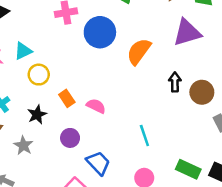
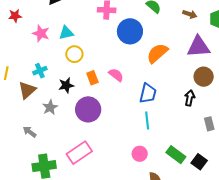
black arrow: (175, 82) -> (190, 98), moved
brown circle: (202, 92) -> (204, 77), moved
pink semicircle: (96, 106) -> (116, 75), moved
purple circle: (70, 138) -> (88, 109), size x1.6
blue trapezoid: (98, 163) -> (148, 93), moved, turned 45

